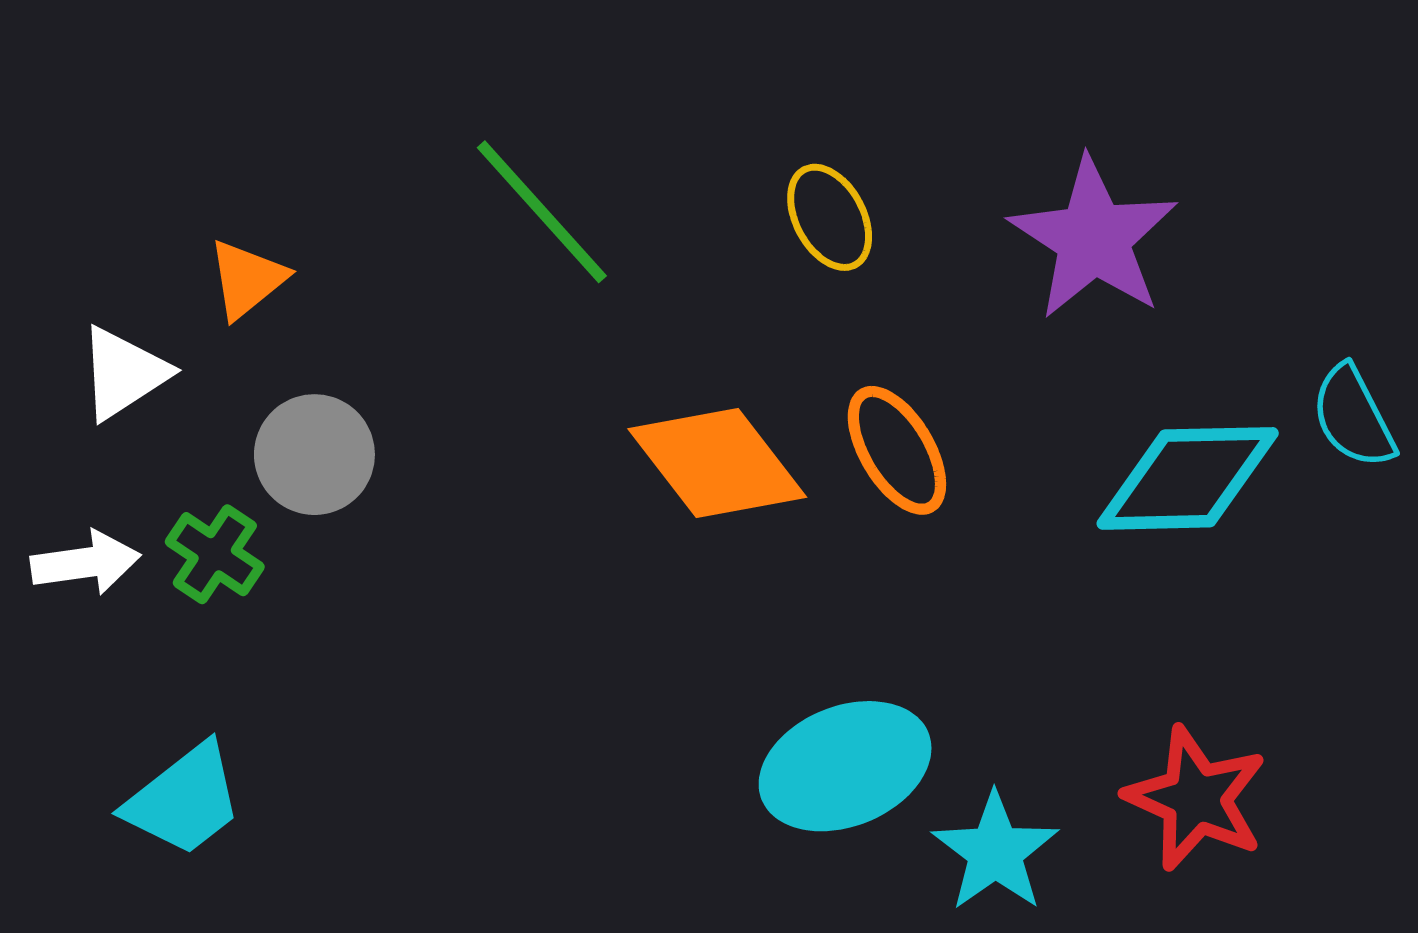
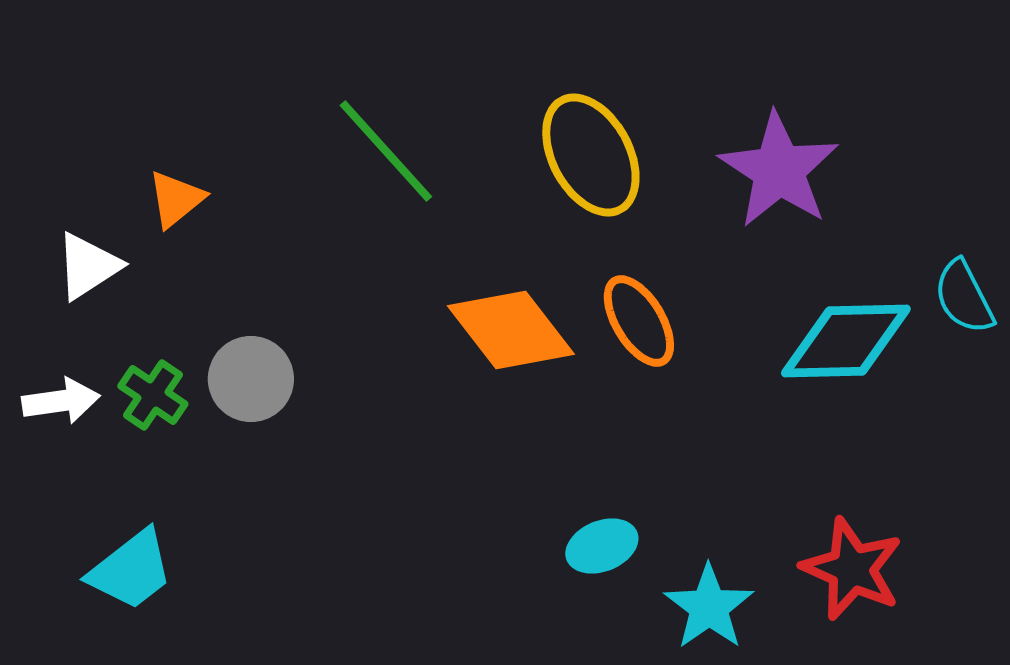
yellow ellipse: (830, 217) -> (591, 155), size x1.6
gray circle: (314, 455) -> (251, 379), moved
cyan ellipse: (845, 766) -> (602, 546), size x0.6

